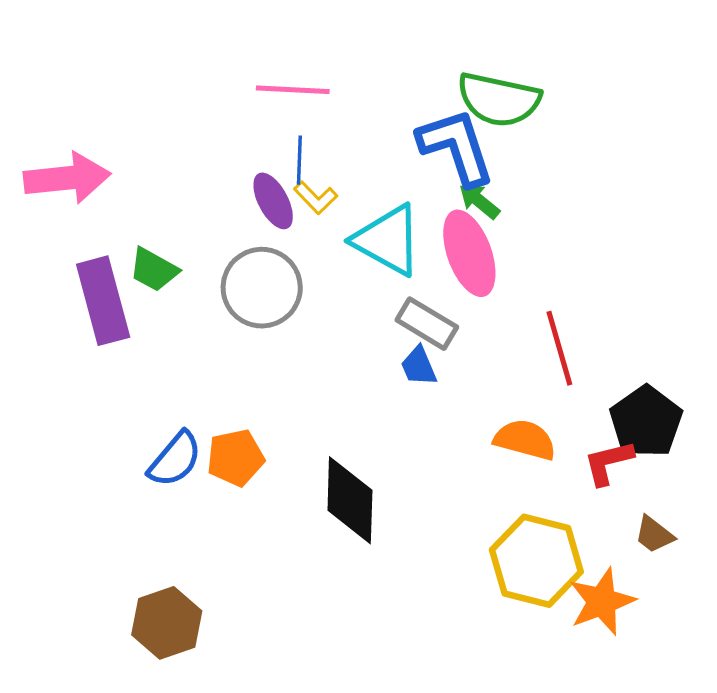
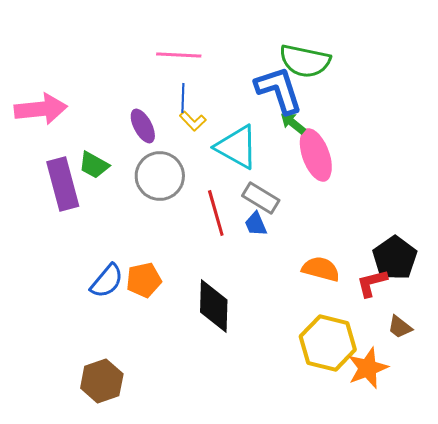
purple ellipse: (273, 201) -> (143, 126), moved
pink ellipse: (469, 253) -> (316, 155), moved
red line: (559, 348) -> (216, 213), moved

